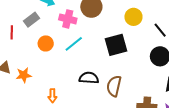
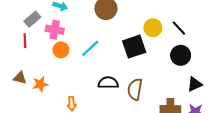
yellow circle: (133, 17) -> (153, 28), moved
pink cross: (68, 19) -> (55, 30), moved
gray rectangle: (31, 20) -> (32, 19), moved

